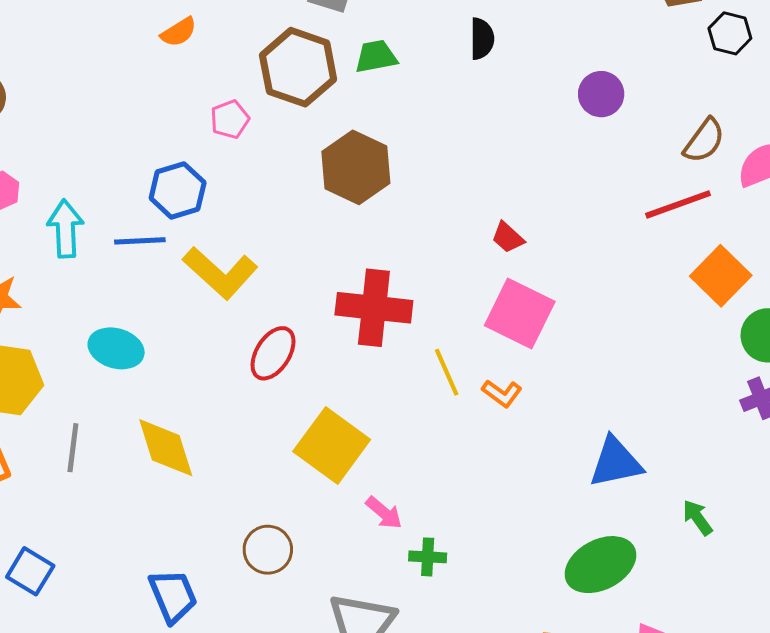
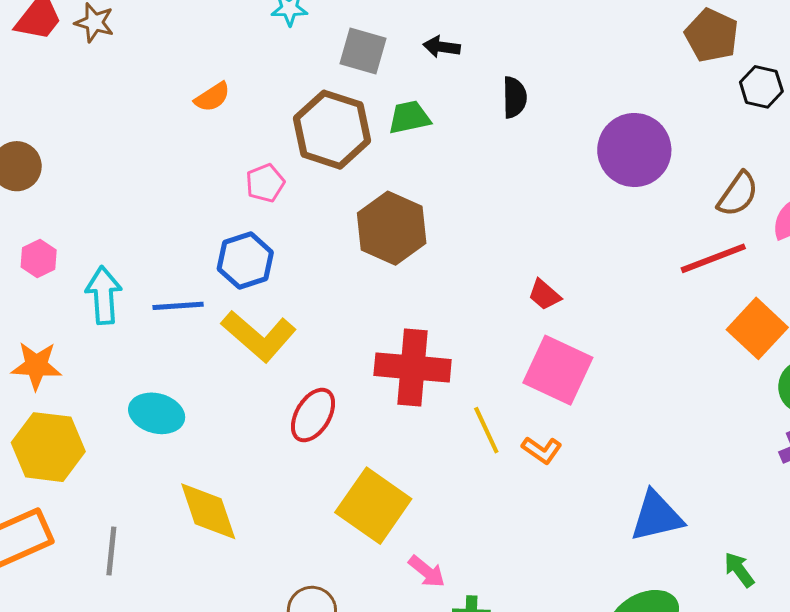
purple circle: (601, 94) -> (634, 150), size x1.6
blue hexagon: (178, 190) -> (245, 261), moved
gray line: (73, 448) -> (111, 551), moved

